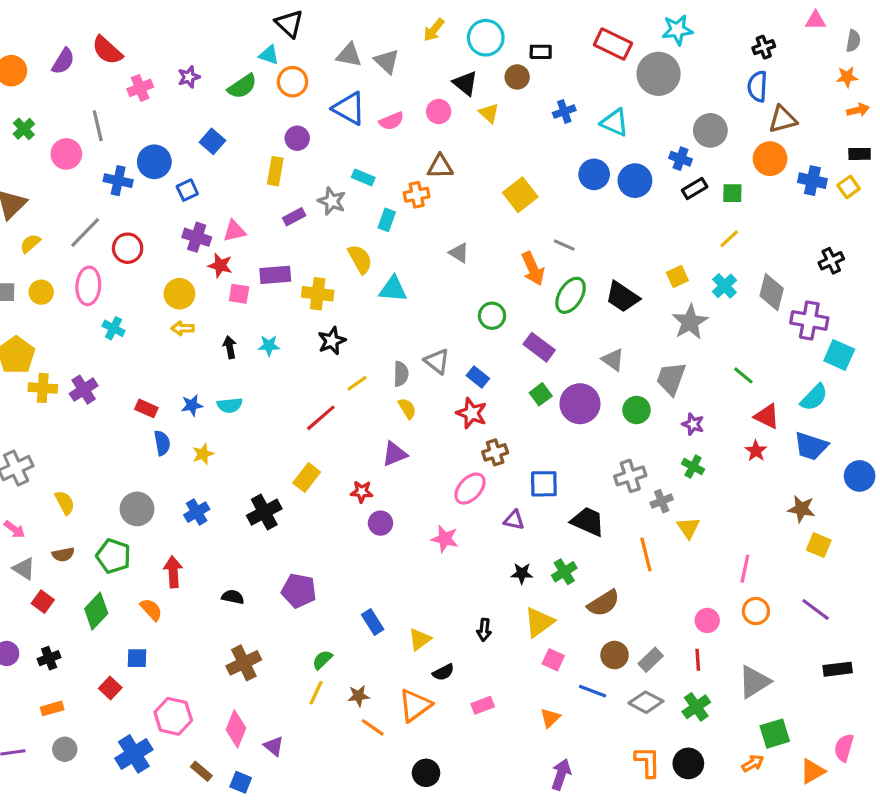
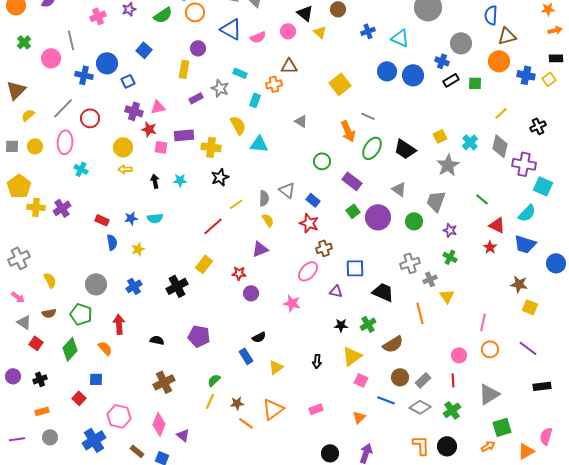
yellow line: (729, 239) -> (501, 113), moved
black semicircle: (443, 672) -> (259, 337), moved
black circle: (426, 773) -> (330, 453), moved

